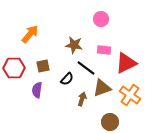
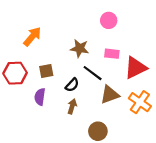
brown arrow: (82, 99) -> (72, 106), moved
brown circle: (110, 122) -> (98, 131), moved

